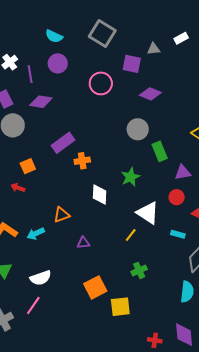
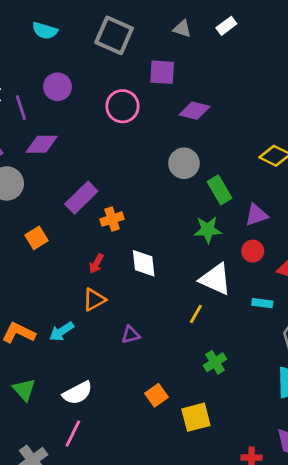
cyan semicircle: (54, 36) -> (45, 31), moved
gray triangle: (154, 49) -> (182, 29), moved, turned 32
green star: (130, 177) -> (208, 230), moved, turned 30
red arrow: (18, 188) -> (96, 264), moved, turned -72
orange square: (95, 287) -> (157, 395), size x0.7

